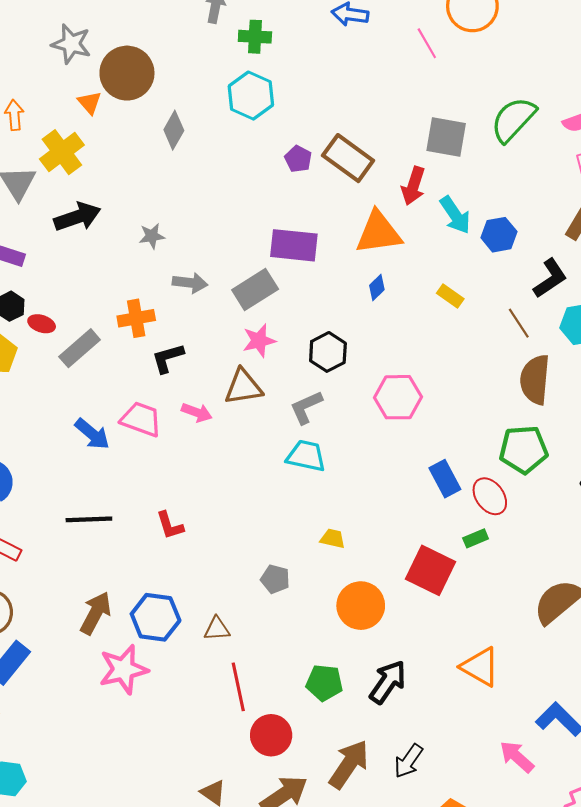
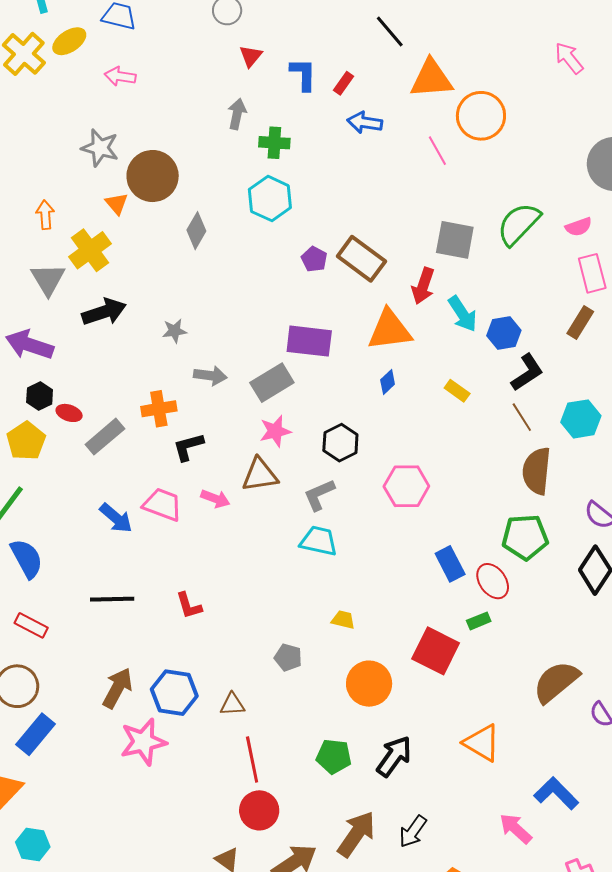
black L-shape: (550, 278) -> (527, 372), moved
red circle: (271, 735) -> (259, 810), moved

